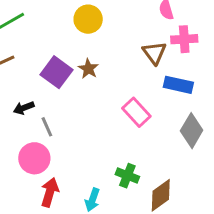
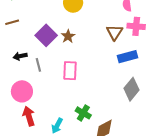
blue rectangle: (178, 85) -> (127, 57), turned -36
pink rectangle: (136, 112) -> (70, 71), moved, turned 36
gray line: (47, 127) -> (38, 65), moved
red arrow: (50, 192) -> (29, 116), turned -42

